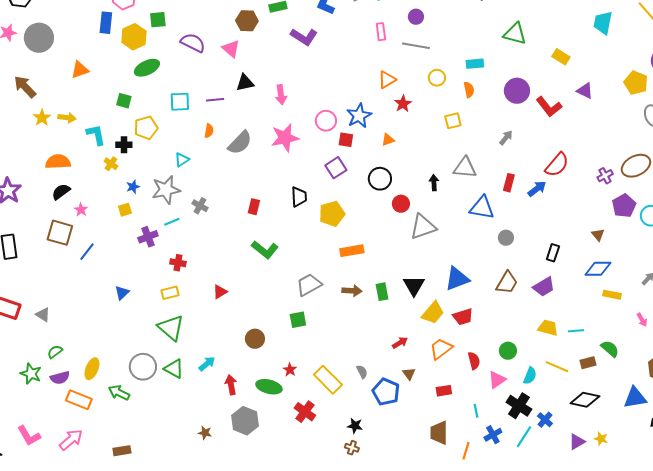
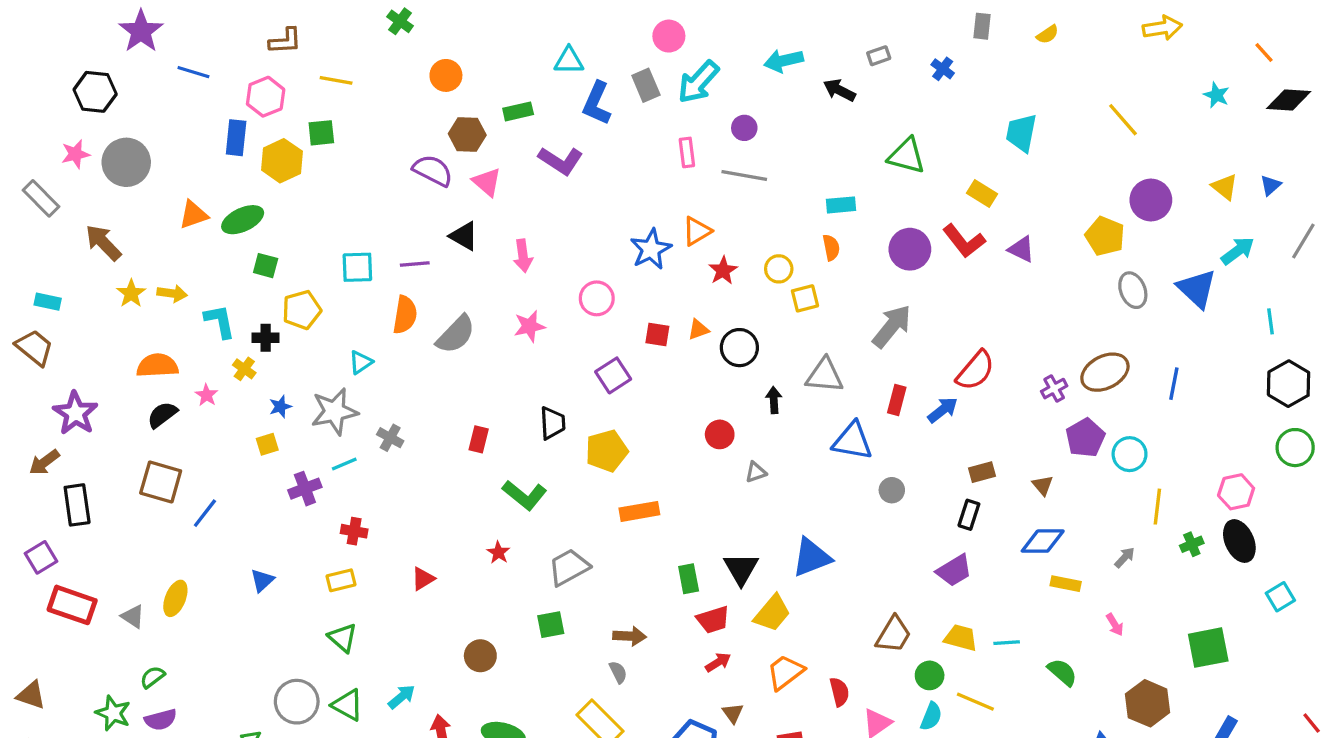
cyan trapezoid: (603, 23) -> (1021, 133), moved
purple semicircle: (193, 43) -> (433, 171), moved
pink triangle: (231, 49) -> (487, 182), moved
green ellipse: (147, 68) -> (243, 220), moved
yellow circle: (437, 78) -> (779, 269), moved
black triangle: (245, 83) -> (464, 236), turned 42
red L-shape: (549, 107) -> (964, 241), moved
blue star: (359, 116) -> (651, 249), moved
orange semicircle: (209, 131) -> (405, 315), size x1.6
pink star: (285, 138) -> (530, 326), size x0.7
gray arrow: (506, 138) -> (892, 326), size x1.8
red square: (346, 140) -> (657, 334), moved
black circle: (380, 179) -> (739, 348), moved
pink star: (81, 210) -> (207, 395), moved
gray triangle: (423, 227) -> (756, 472), size x0.5
green L-shape: (265, 250) -> (525, 495), moved
brown trapezoid: (507, 283) -> (893, 634), moved
brown arrow: (352, 291) -> (630, 636), moved
red trapezoid: (463, 317) -> (713, 620), moved
green triangle: (171, 328) -> (343, 638), size x0.7
green circle: (508, 351) -> (930, 675), moved
brown rectangle: (588, 363) -> (982, 472), moved
yellow ellipse: (92, 369) -> (175, 598), moved
red star: (290, 370) -> (498, 552), moved
gray semicircle: (362, 372) -> (618, 672), moved

